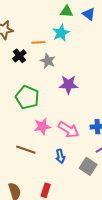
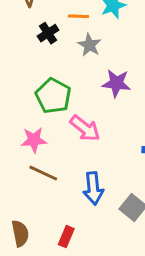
pink star: (42, 126) -> (34, 140), moved
pink arrow: (69, 130) -> (85, 128), moved
blue arrow: (60, 156) -> (93, 188), size x1.5

